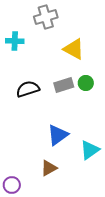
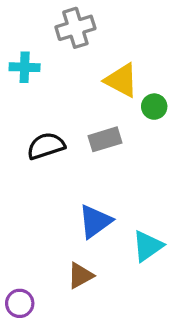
green circle: (86, 83) -> (154, 107), moved

